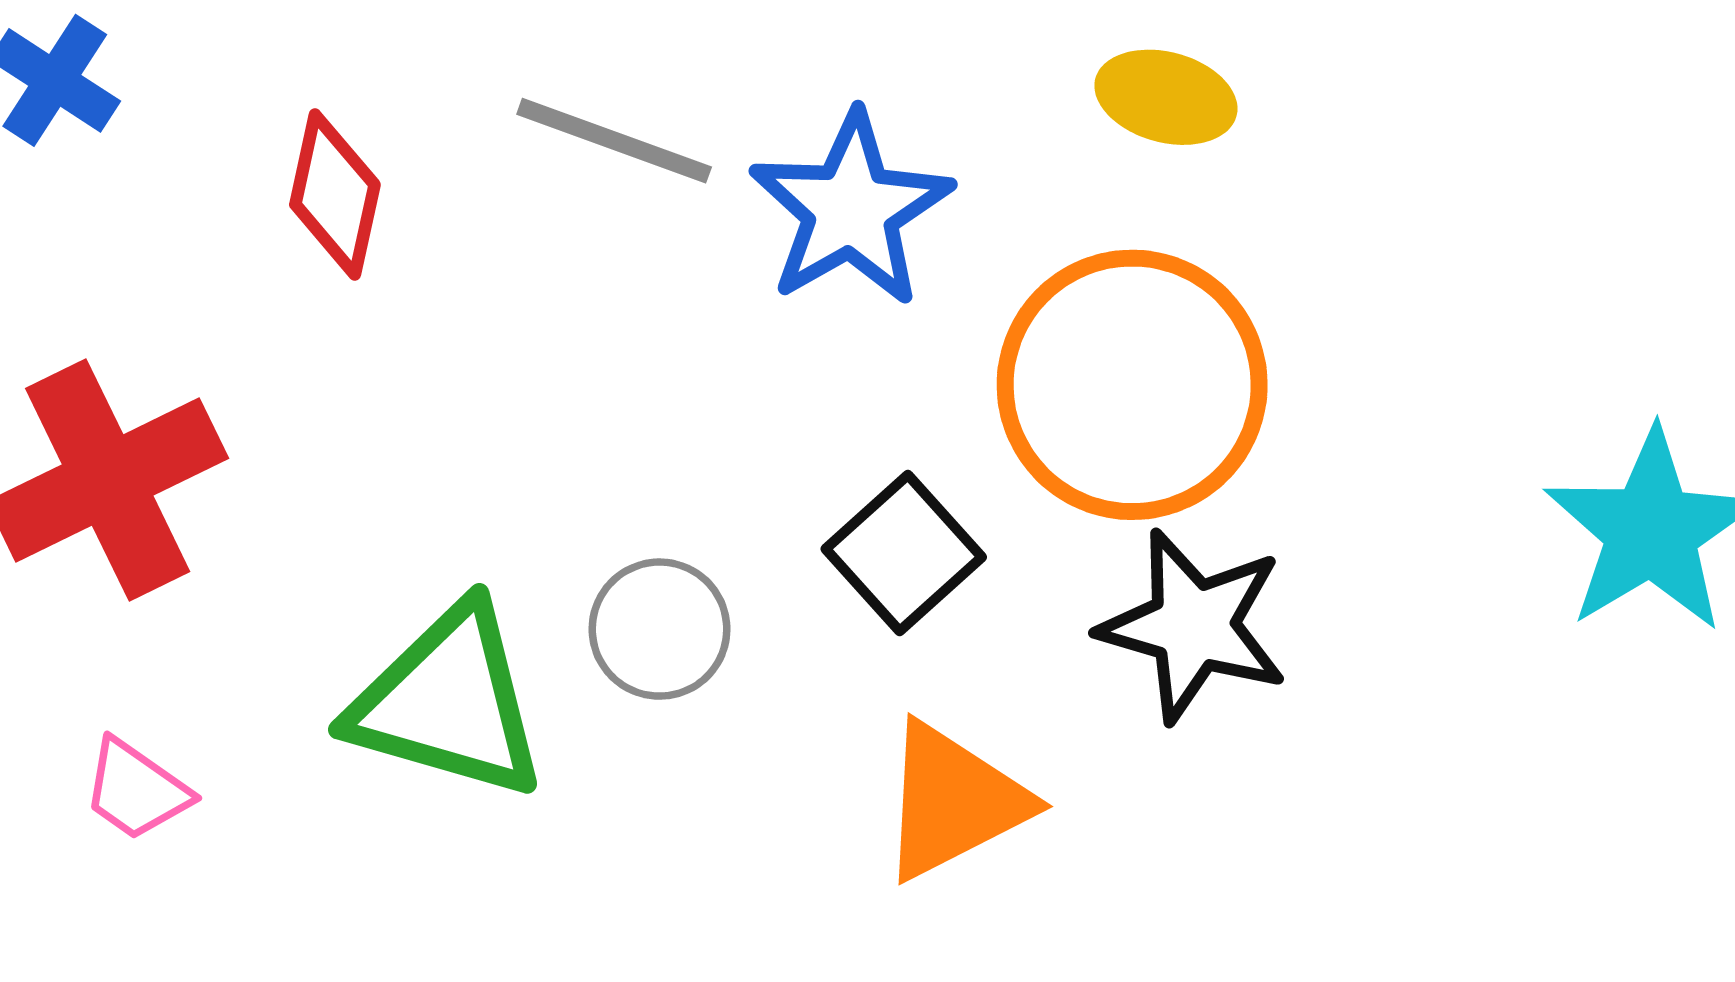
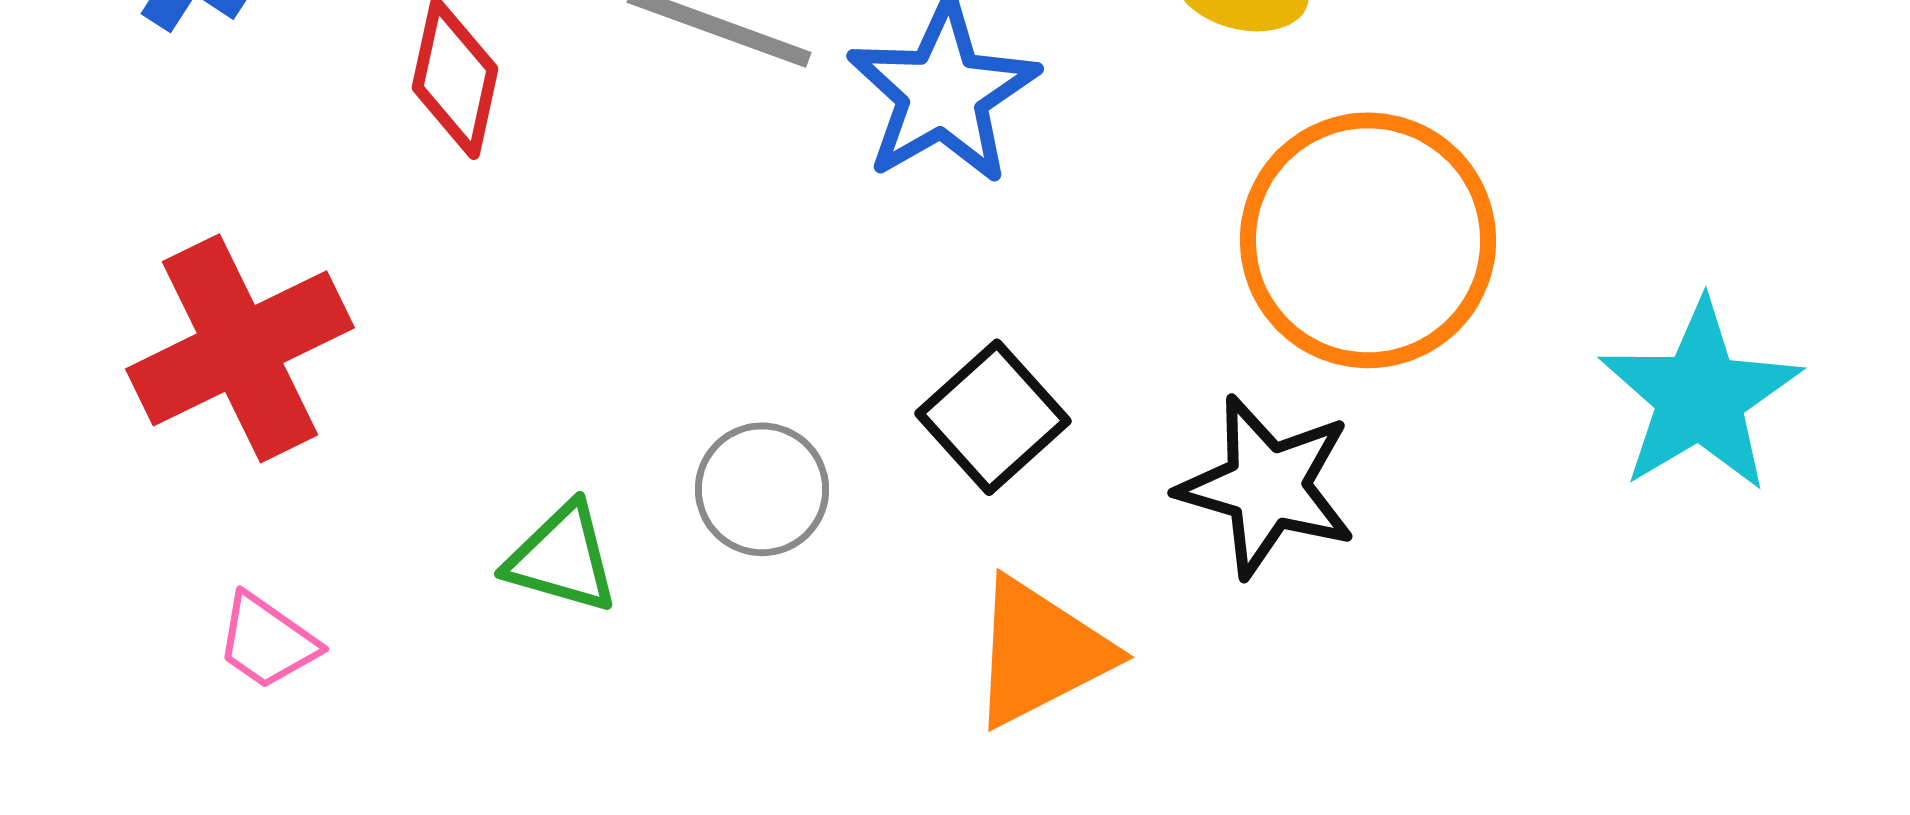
orange circle: (1132, 385) -> (1368, 240), moved
green triangle: (448, 702) -> (562, 558), size x0.6

